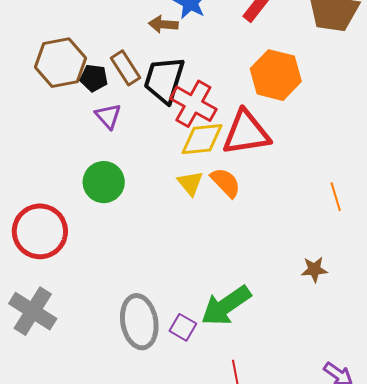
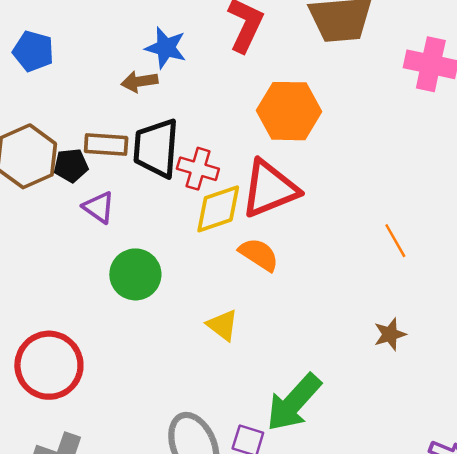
brown rectangle: (125, 68) -> (106, 145), turned -40
red cross: (193, 104) -> (198, 169), size x0.7
green circle: (104, 182) -> (135, 274), moved
yellow triangle: (190, 183) -> (223, 325), moved

